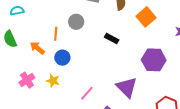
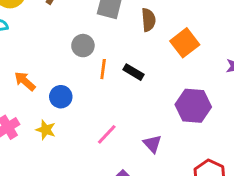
orange line: (56, 34) -> (103, 69), moved
purple triangle: (127, 87) -> (152, 144), size x0.6
pink line: (87, 93) -> (107, 134), moved

